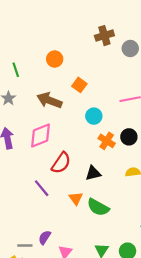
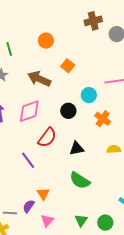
cyan circle: (94, 116) -> (89, 95), moved
black circle: (129, 137) -> (68, 111), moved
orange cross: (107, 141) -> (103, 119), moved
orange triangle: (76, 198) -> (43, 194), moved

